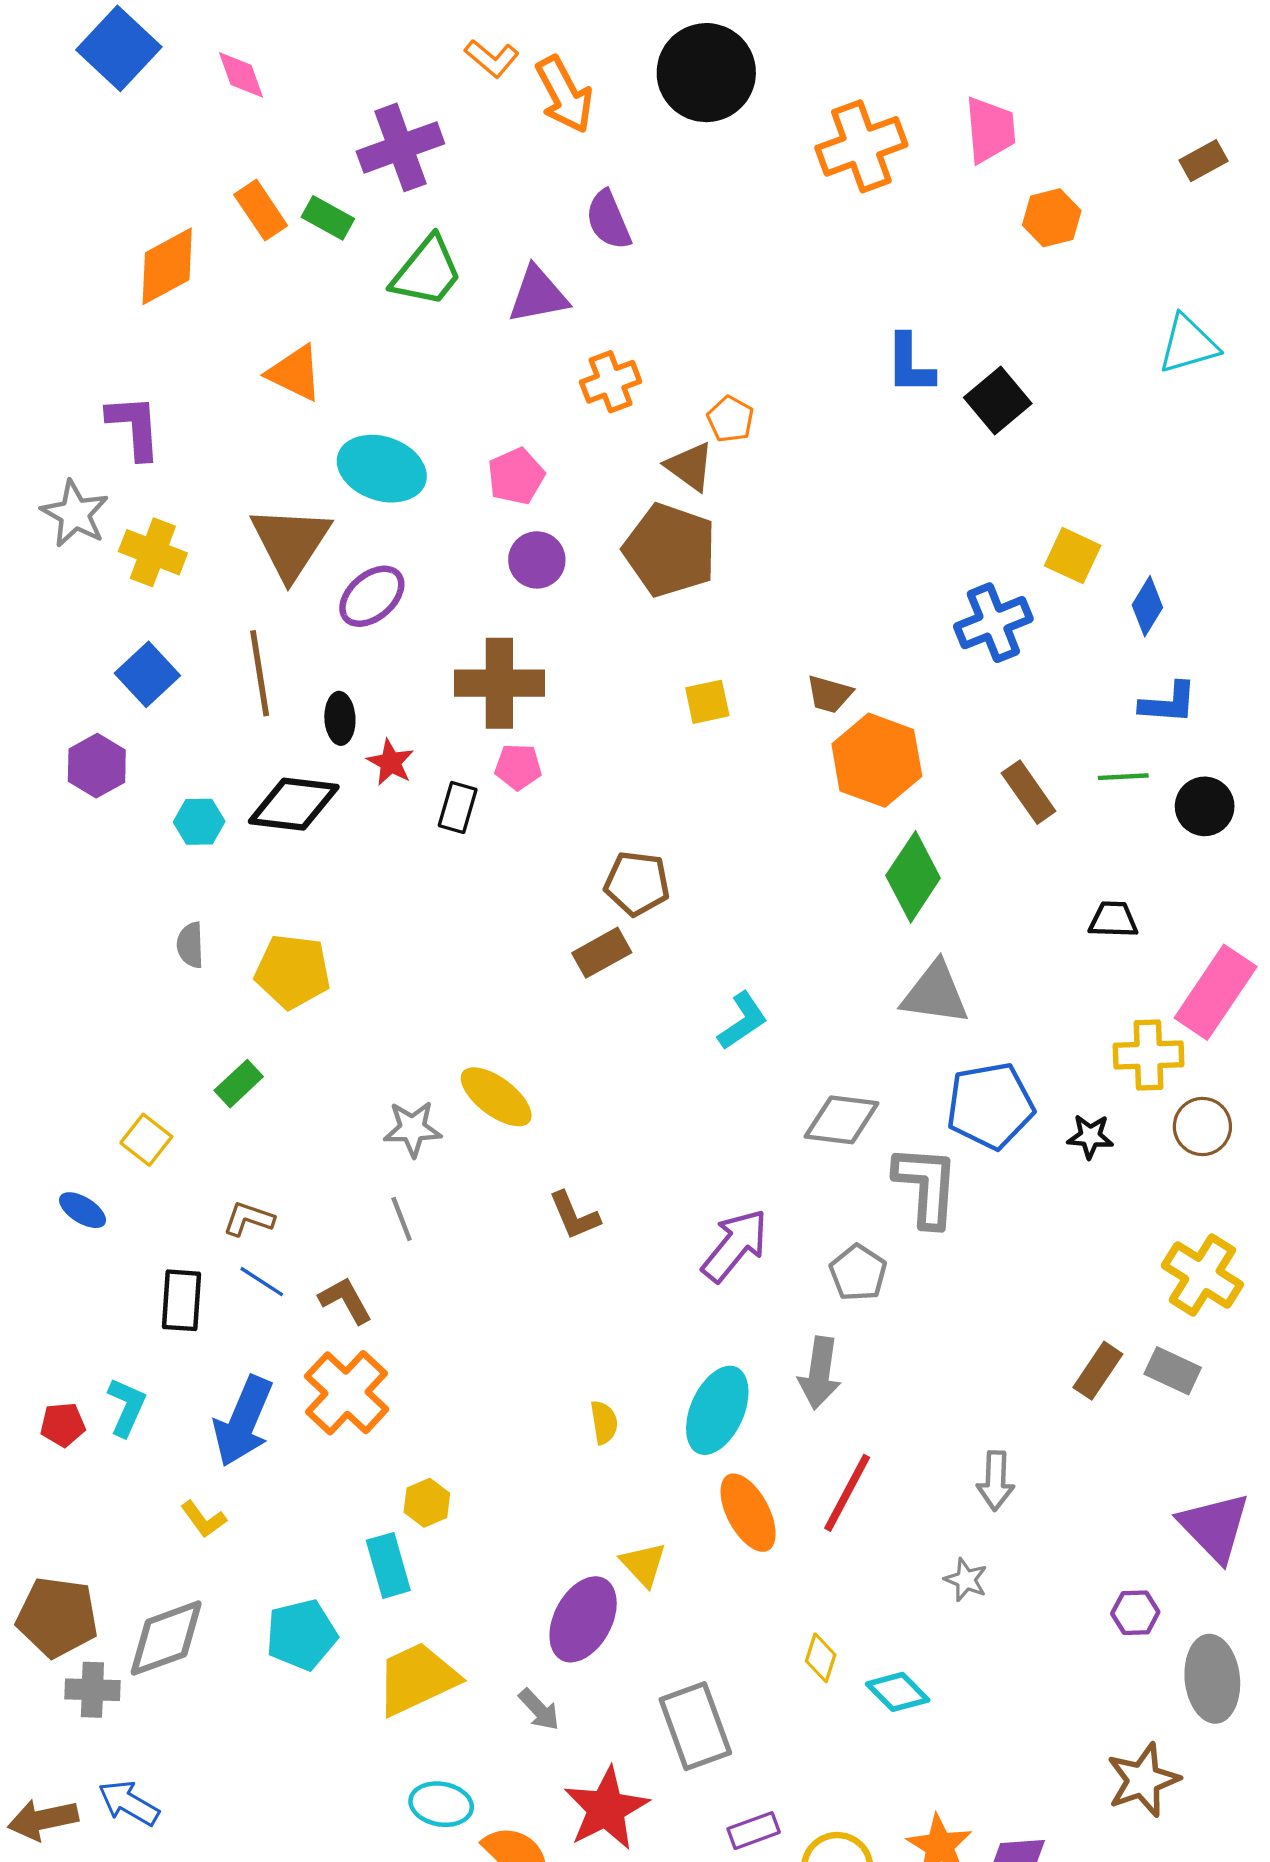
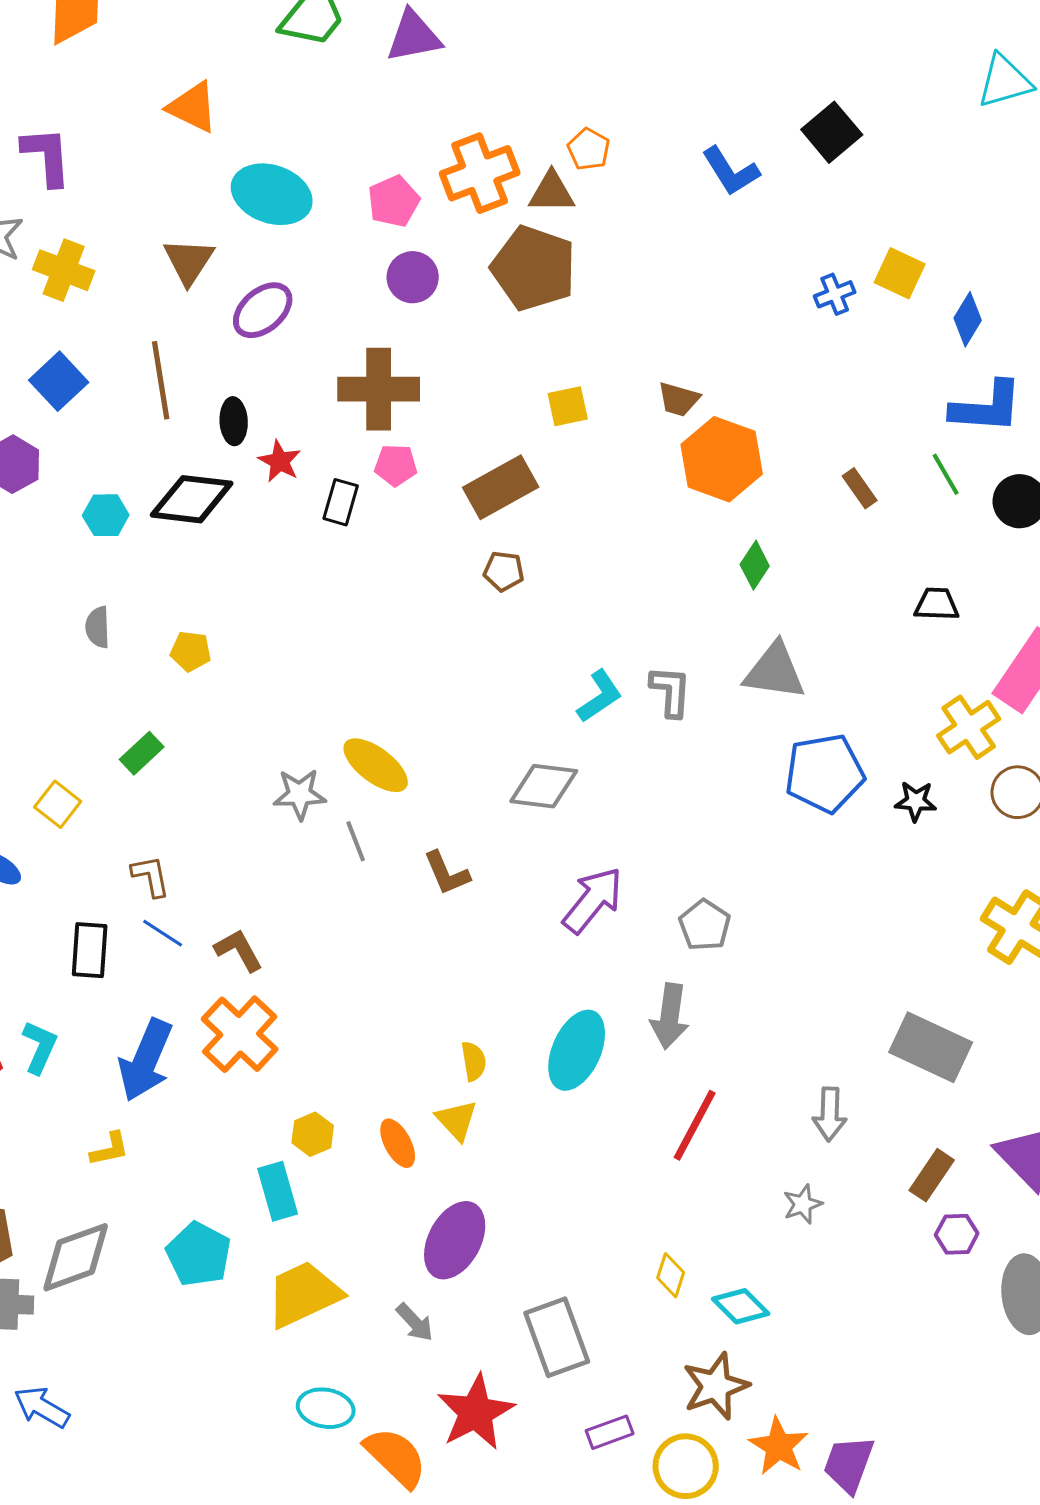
blue L-shape: (910, 364) -> (731, 171), moved, turned -32
orange cross: (611, 382) -> (480, 173), moved, size x1.4
brown triangle: (690, 466) -> (552, 192), turned -36
brown triangle: (290, 542) -> (189, 261), size x0.7
blue cross: (993, 623) -> (835, 294), moved, size x0.6
blue L-shape: (1168, 703) -> (987, 407), size x1.4
green line: (1123, 777) -> (946, 474), turned 63
brown rectangle: (1029, 792) -> (860, 488), size x0.7
green diamond: (913, 877) -> (755, 565), size x0.6
brown pentagon: (637, 883) -> (504, 571), size x0.7
brown rectangle: (602, 953) -> (501, 487), moved, size x1.4
yellow pentagon: (293, 971) -> (191, 651), size x0.6
yellow cross: (1149, 1055) -> (969, 727), turned -32
gray diamond: (842, 1120) -> (544, 786), moved
gray L-shape: (926, 1186) -> (671, 691), moved, size x0.7
brown L-shape: (249, 1219) -> (151, 876), turned 60
gray line: (402, 1219) -> (356, 841), moved
brown rectangle: (1098, 1371) -> (932, 1175), moved
gray rectangle: (1173, 1371) -> (931, 1047), moved, size x1.6
orange ellipse: (748, 1513) -> (398, 1143), moved, size x0.7
yellow L-shape: (204, 1519) -> (110, 1149), turned -66
yellow triangle: (644, 1564) -> (457, 1120), moved
gray star: (966, 1580) -> (803, 1204), turned 30
cyan pentagon: (301, 1635) -> (199, 1254), turned -30
brown star: (1143, 1780) -> (716, 1386), moved

